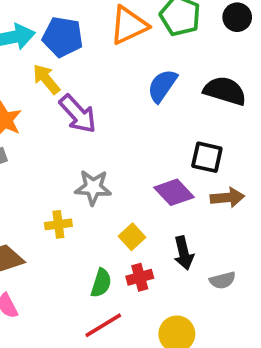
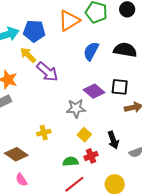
gray star: (93, 187) -> (76, 108), moved
purple diamond: (174, 192) -> (94, 91), moved
green semicircle: (101, 283) -> (71, 162), turned -105

